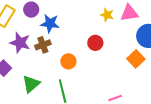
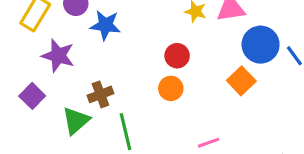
brown cross: (43, 45) -> (100, 94), moved
orange circle: (68, 61) -> (171, 88), moved

